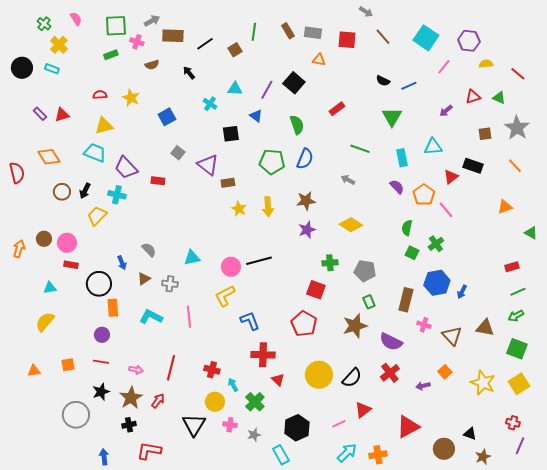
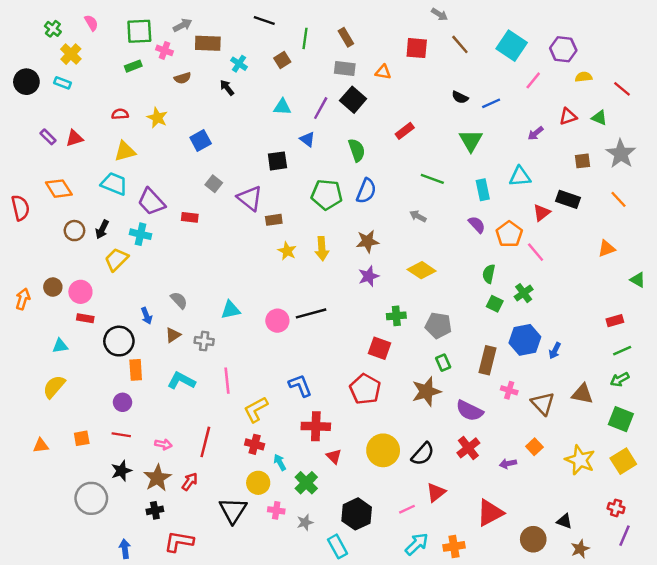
gray rectangle: (313, 33) -> (345, 68), moved
black line: (205, 44) -> (264, 20), moved, turned 54
cyan cross: (210, 104) -> (239, 64), moved
yellow L-shape: (225, 296) -> (256, 410), moved

